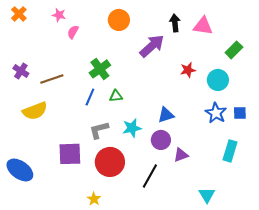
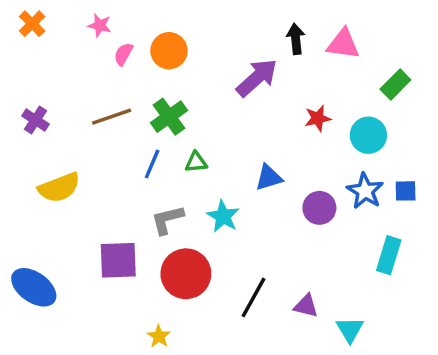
orange circle: (119, 20) -> (169, 51), moved
brown line: (52, 79) -> (112, 117), moved
blue triangle: (166, 115) -> (269, 177), moved
cyan star: (132, 128) -> (223, 216), turned -30
purple circle: (161, 140) -> (319, 208), moved
purple triangle: (181, 155) -> (306, 306), moved, turned 35

